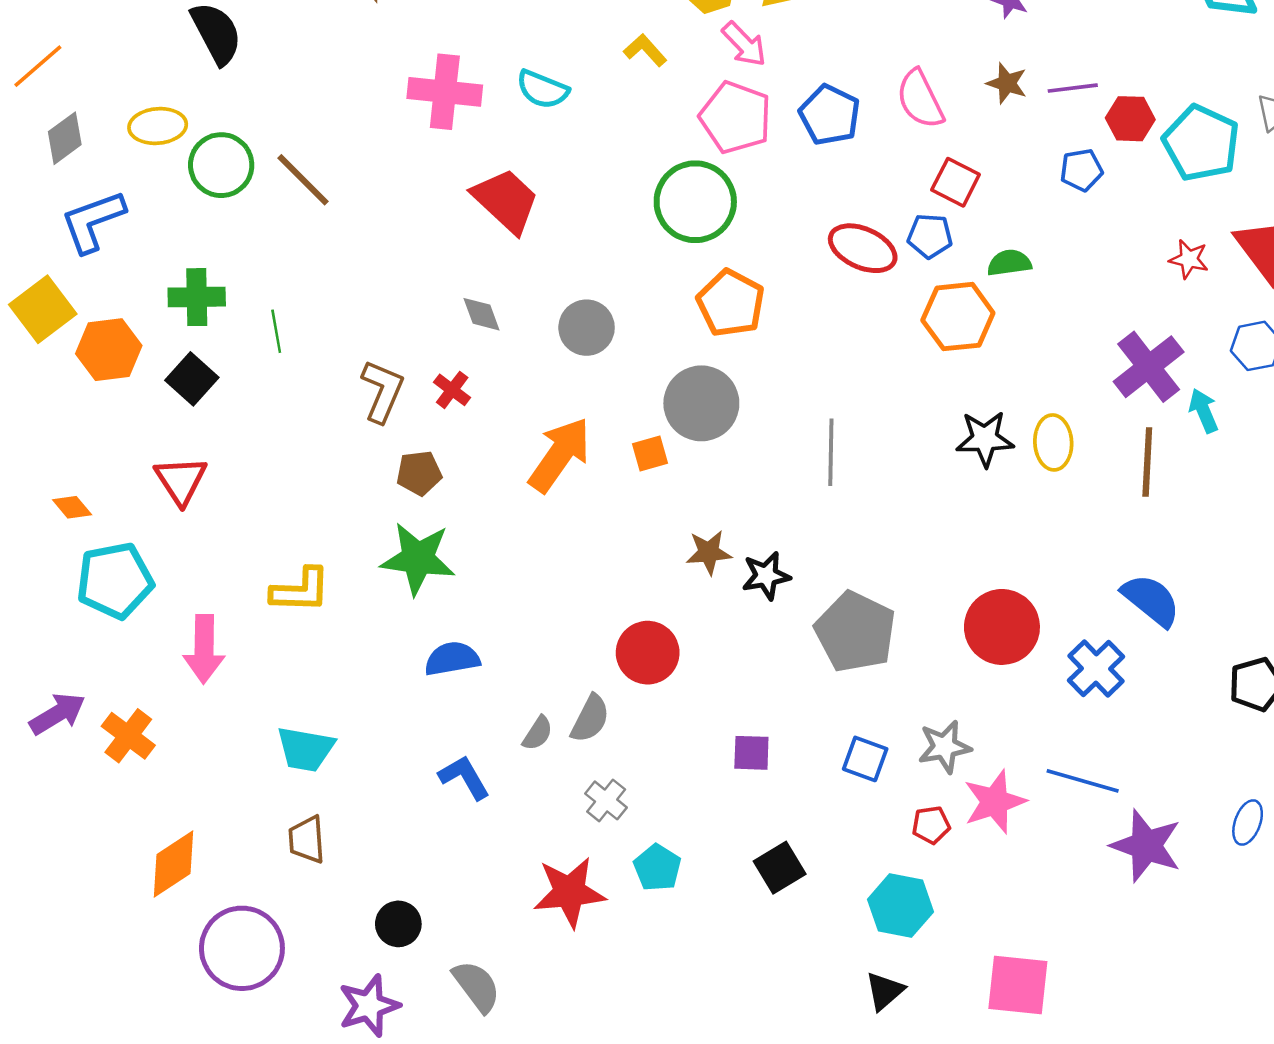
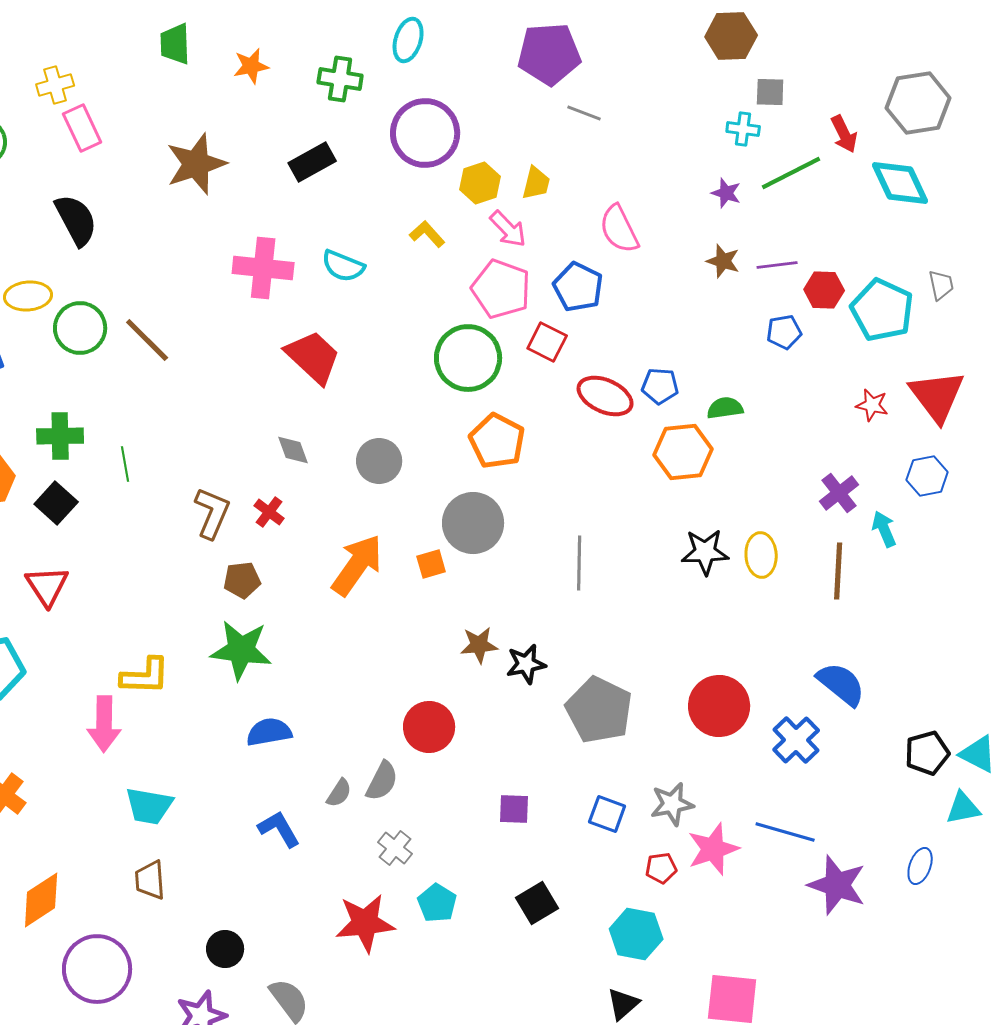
pink semicircle: (920, 99) -> (619, 229), moved
red square: (956, 182) -> (547, 342), moved
purple cross: (1149, 367) -> (839, 493), size x0.7
pink arrow: (204, 649) -> (104, 724), moved

